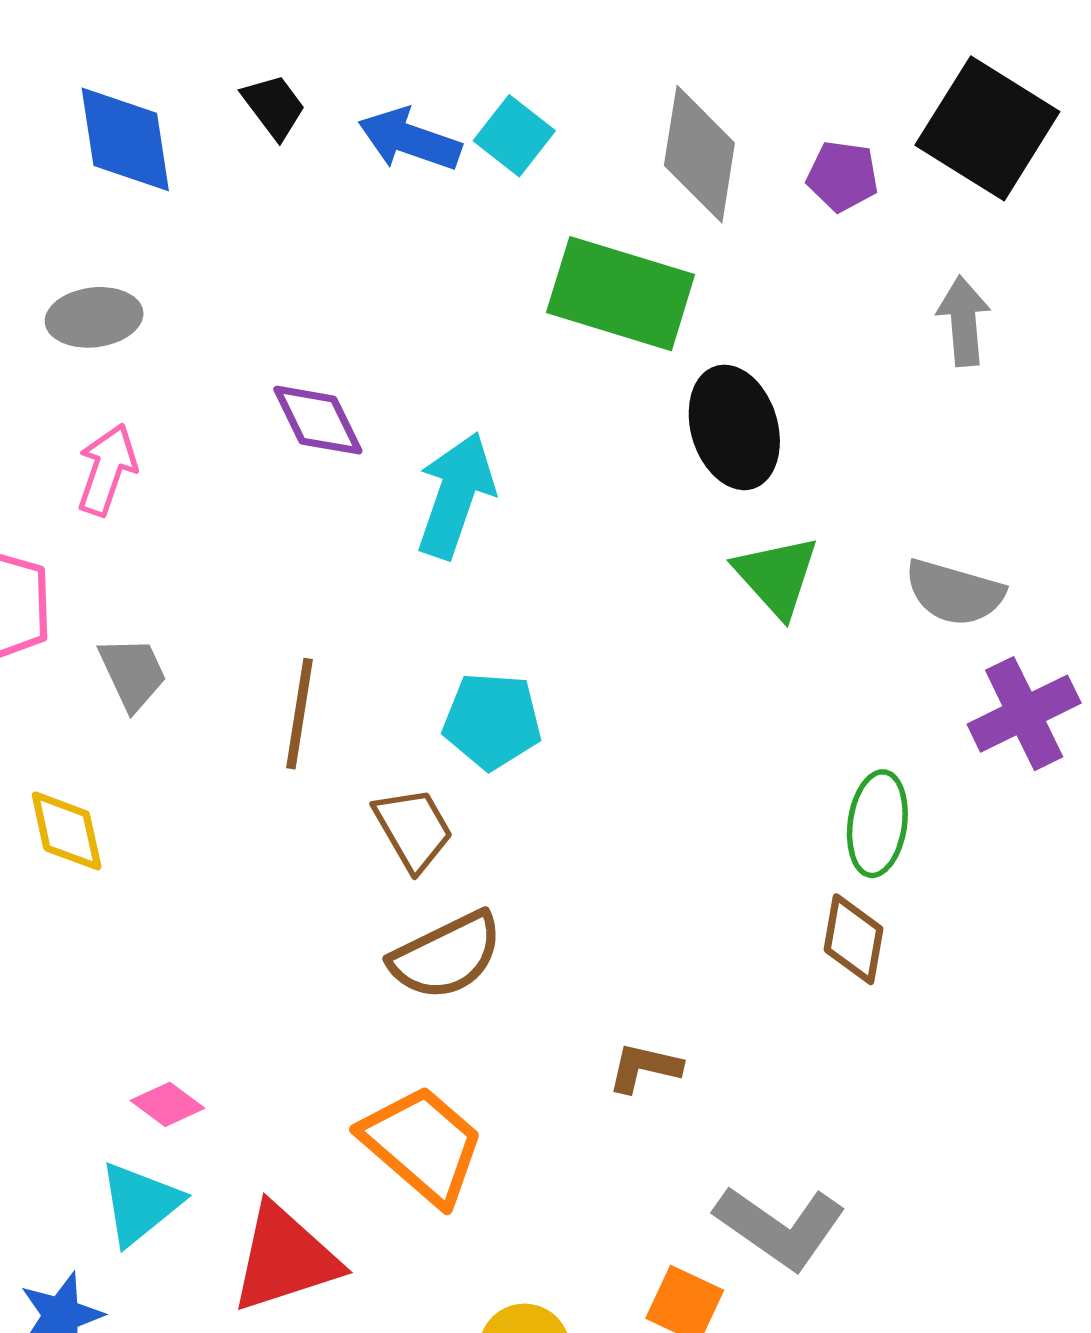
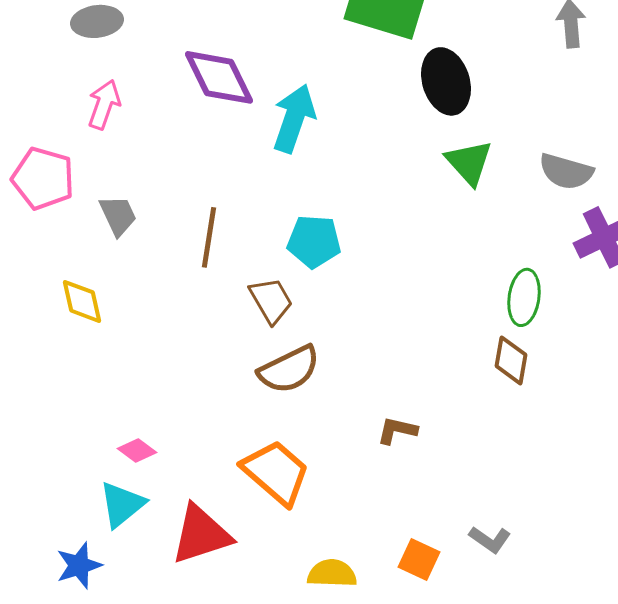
purple diamond: (318, 420) -> (219, 77), size x1.4
gray L-shape: (780, 1227) -> (490, 539), moved, size x0.6

